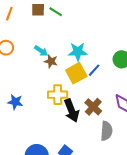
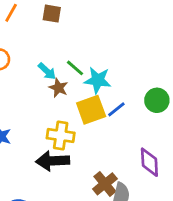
green line: (56, 12) -> (75, 68), moved
brown cross: (93, 107) -> (105, 184), moved
black arrow: (72, 111) -> (53, 161), moved, turned 100

